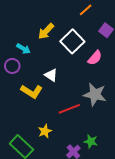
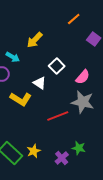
white square: (72, 41) -> (57, 66), moved, size x0.7
pink semicircle: (95, 58) -> (83, 77), moved
yellow star: (45, 131) -> (34, 151), moved

